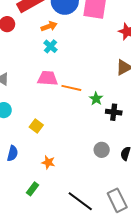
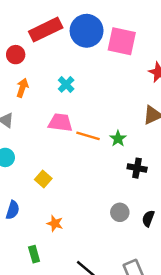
orange arrow: (49, 26) -> (22, 88), moved, turned -56
green star: (96, 99) -> (118, 139), moved
green rectangle: (33, 189) -> (34, 254), turned -56

